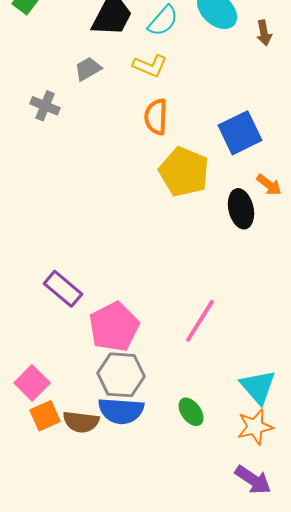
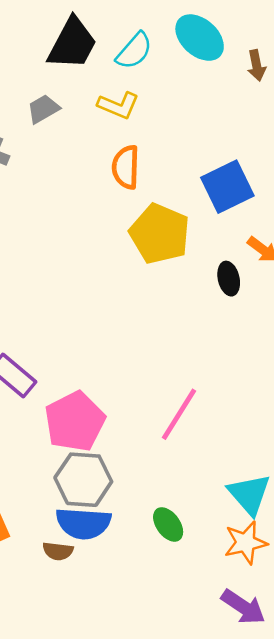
black ellipse: (241, 209) -> (229, 279), size x0.7
brown semicircle: (81, 422) -> (58, 551), moved, size x0.7

